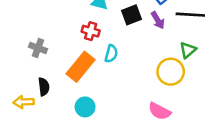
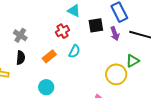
red cross: (91, 31) -> (62, 31), turned 32
orange rectangle: (81, 67) -> (49, 56), size x0.6
black semicircle: (44, 87) -> (21, 58), moved

